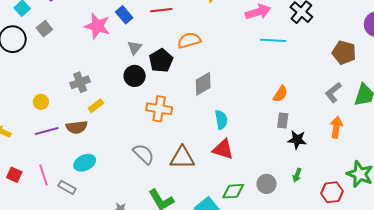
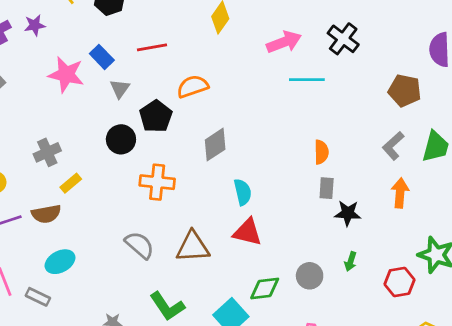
gray triangle: (135, 48) -> (120, 89), moved
orange semicircle: (280, 94) -> (321, 152), turned -30

